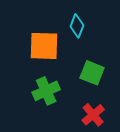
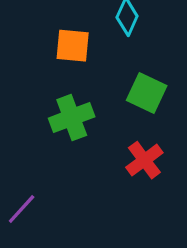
orange square: (44, 46) -> (73, 46), size x0.7

